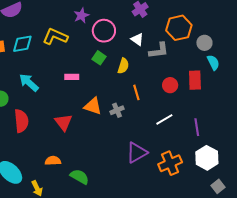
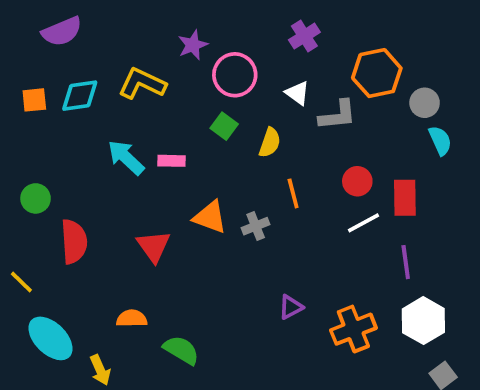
red rectangle: (195, 80) -> (405, 198), moved
cyan arrow: (29, 83) -> (126, 158), moved
white line: (164, 119) -> (364, 223), moved
purple triangle: (137, 152) -> (291, 307), size x0.6

